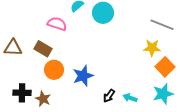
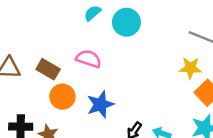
pink semicircle: (57, 24) -> (89, 59), moved

